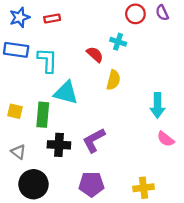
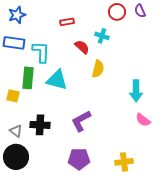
red rectangle: (52, 19) -> (67, 22), moved
green rectangle: (43, 115) -> (28, 78), moved
black cross: (59, 145) -> (40, 125), moved
black circle: (33, 184) -> (16, 157), moved

